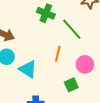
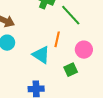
cyan triangle: (28, 69) -> (41, 55), moved

